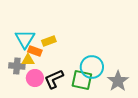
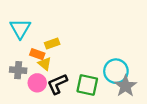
cyan triangle: (25, 39) -> (20, 29), moved
yellow triangle: (28, 60) -> (45, 64), moved, turned 40
cyan circle: (92, 67) -> (116, 71), moved

